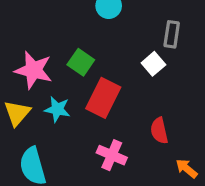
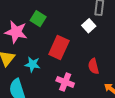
green square: (81, 62) -> (38, 19), moved
cyan star: (57, 109) -> (32, 64), moved

